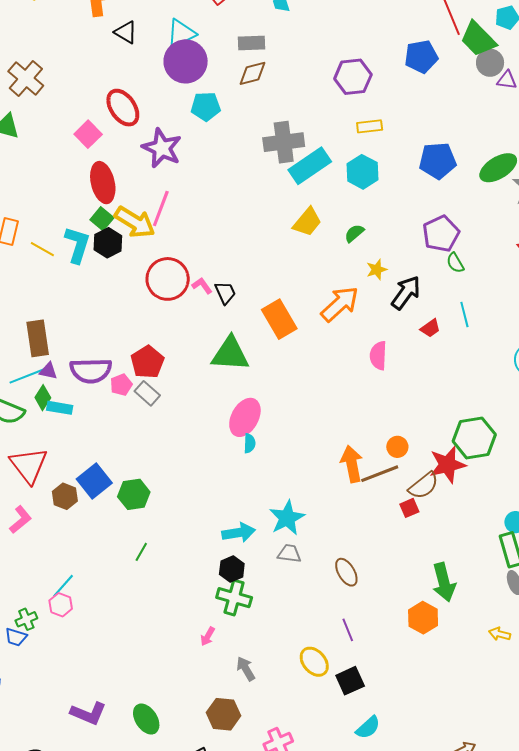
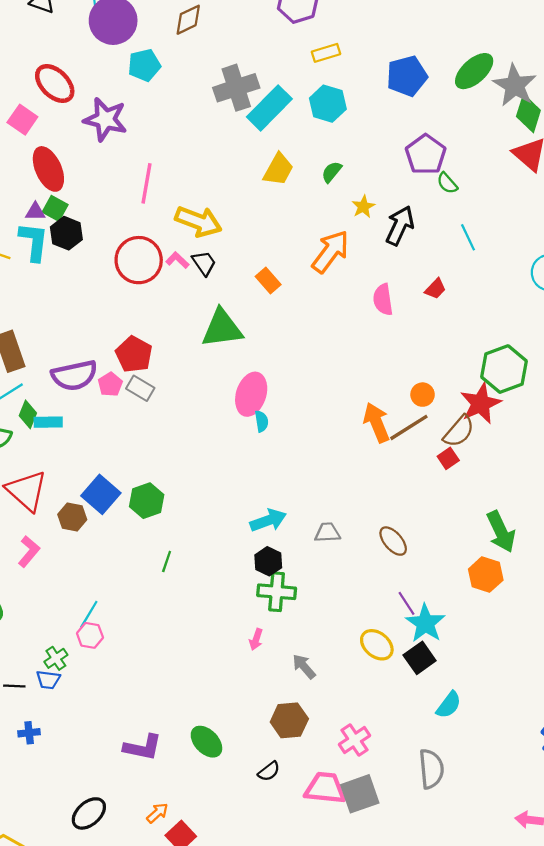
pink line: (161, 208) -> (147, 183), moved
yellow arrow: (135, 222) -> (198, 221), moved
orange rectangle: (279, 319) -> (268, 281), size x0.6
red trapezoid: (430, 328) -> (435, 289), moved
purple triangle: (48, 371) -> (35, 212), moved
cyan star: (287, 518) -> (425, 623), moved

